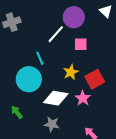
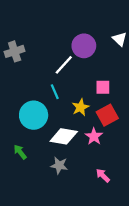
pink square: (81, 44) -> (103, 87), moved
cyan line: (40, 58) -> (55, 92), moved

